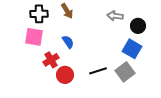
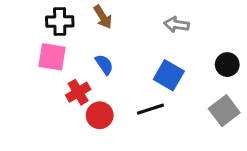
black circle: (138, 26) -> (227, 65), moved
blue square: (132, 49) -> (169, 75), moved
gray square: (125, 72) -> (224, 111), moved

